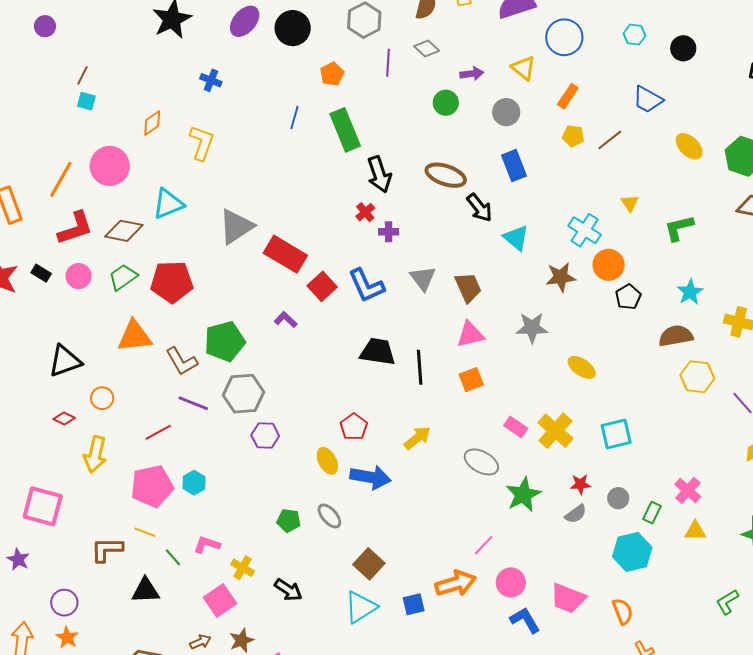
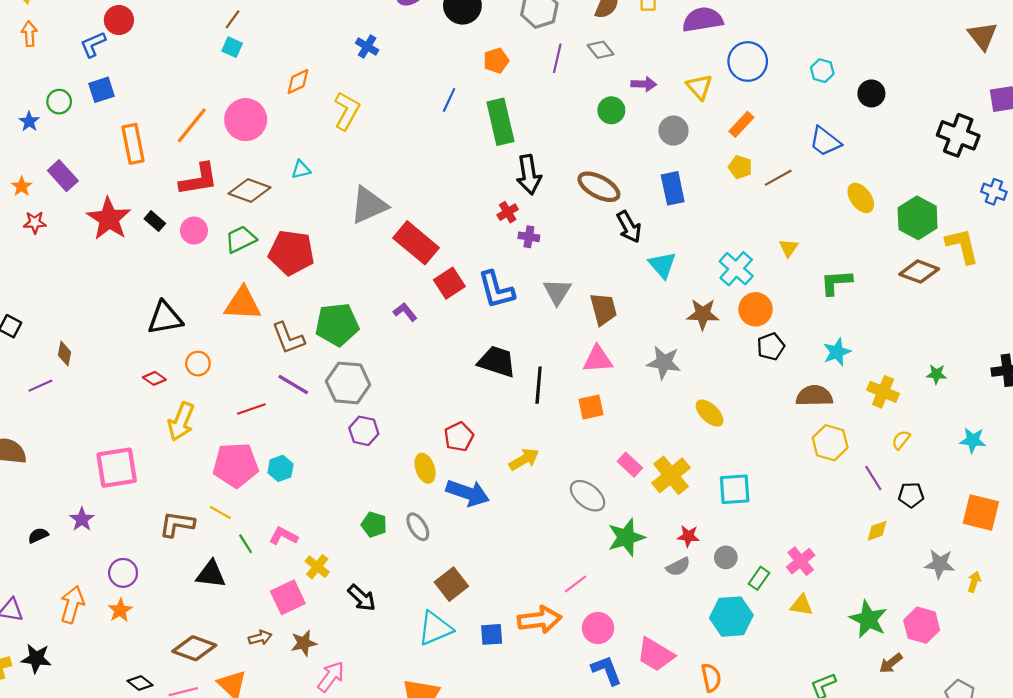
cyan triangle: (168, 204) -> (301, 170), size x0.6
pink square: (43, 506) -> (117, 468), turned -33

